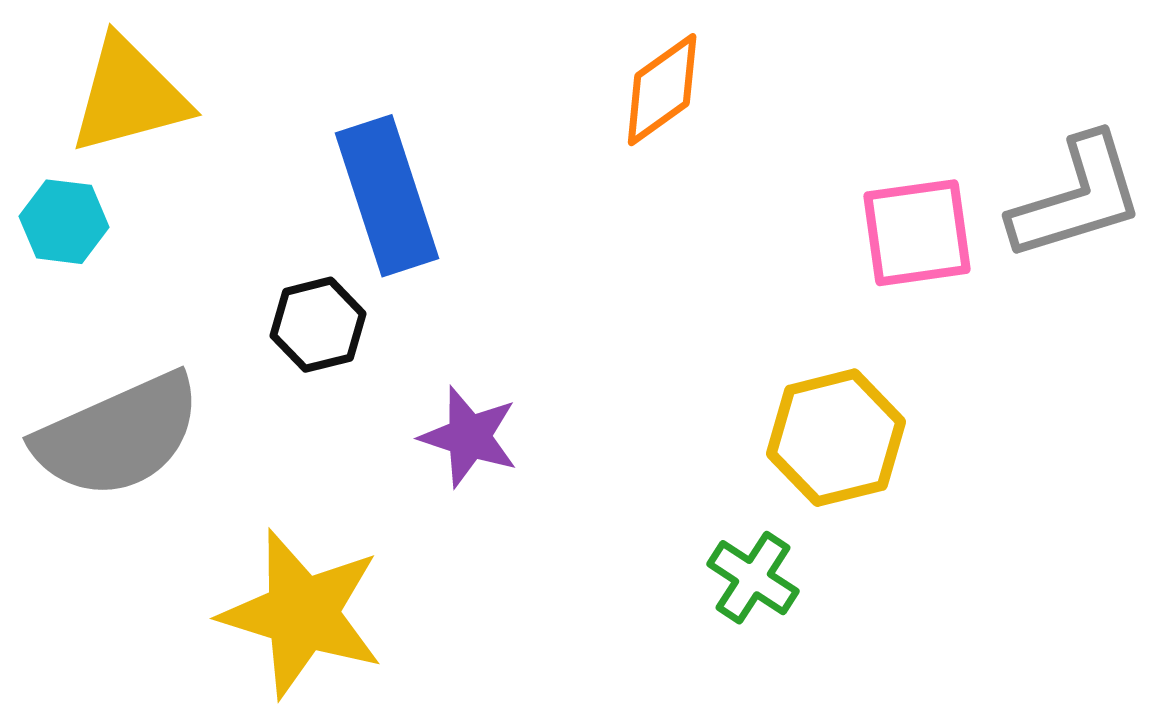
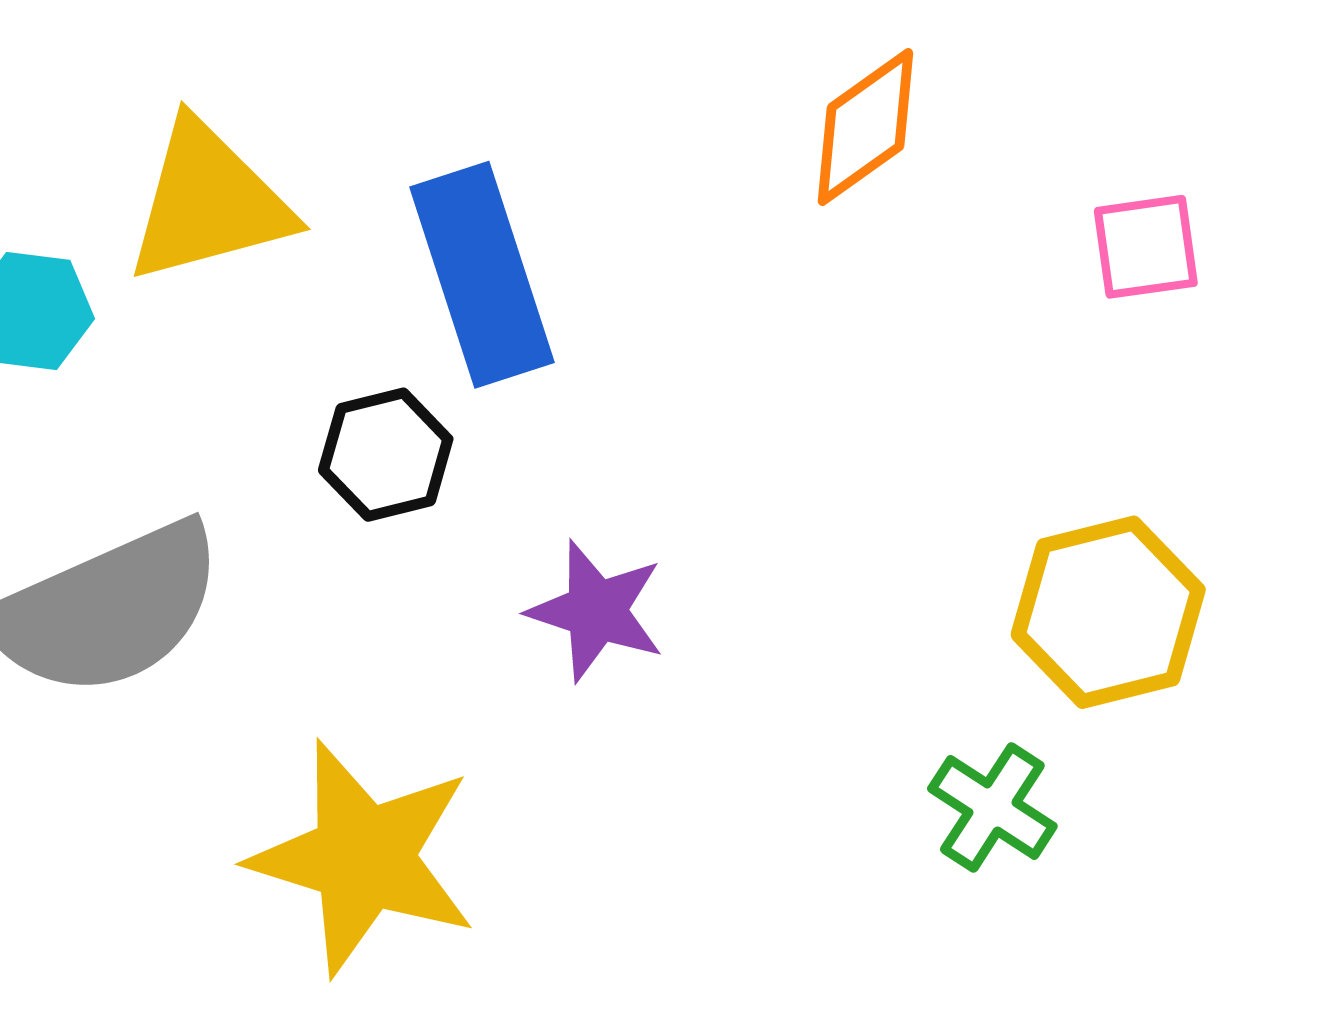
yellow triangle: (129, 96) -> (209, 202), moved
pink square: (917, 233) -> (1146, 247), moved, size x0.7

